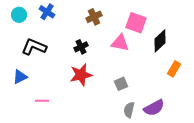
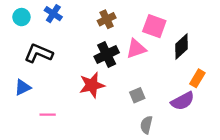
pink triangle: (120, 43) -> (136, 49), turned -30
black cross: (81, 47) -> (107, 54), moved, size x1.5
purple semicircle: (154, 108) -> (183, 101), moved

